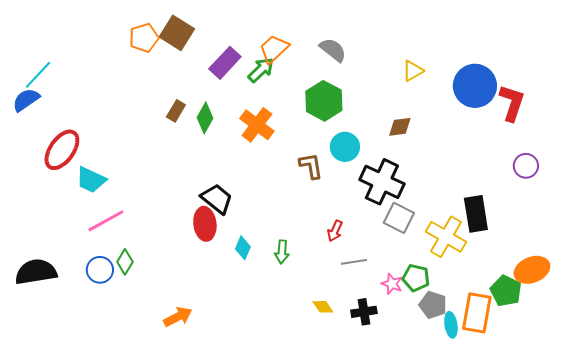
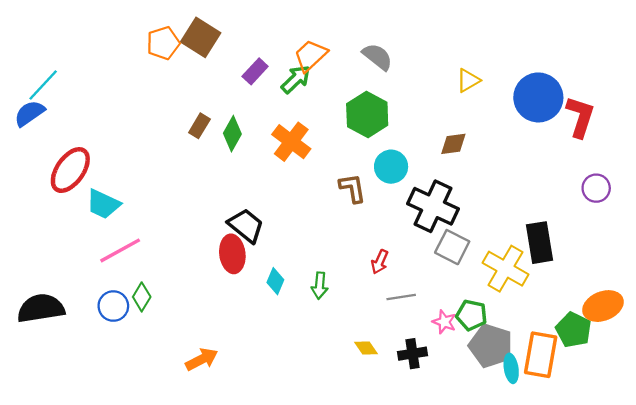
purple rectangle: (225, 63) -> (255, 71), size x0.7
gray pentagon: (433, 305) -> (491, 346), size x1.4

